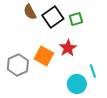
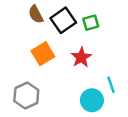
orange square: (44, 56) -> (43, 54), moved, turned 30
gray hexagon: (18, 65) -> (26, 95), moved

